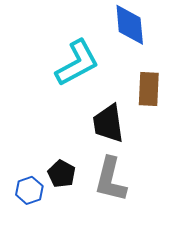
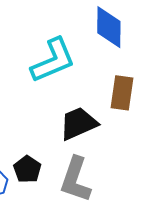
black trapezoid: (108, 123) -> (78, 123), turned 69

